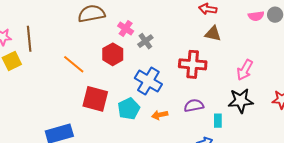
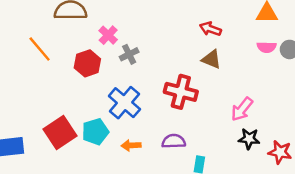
orange line: (74, 64) -> (40, 49), moved
red square: (95, 99) -> (60, 132), moved, turned 32
black star: (241, 101) -> (249, 139), moved, size x0.7

